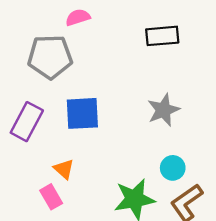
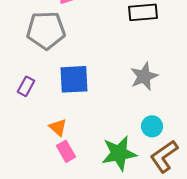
purple rectangle: (27, 122) -> (26, 86), size x0.6
pink rectangle: (51, 197) -> (66, 151), moved

